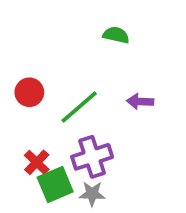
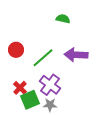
purple arrow: (140, 101) -> (76, 55), size x1.6
purple cross: (92, 157) -> (50, 85), turned -35

